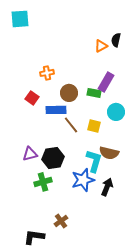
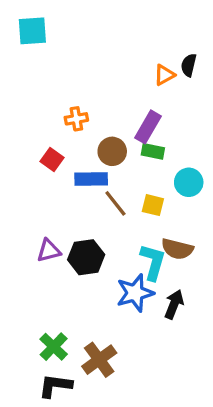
purple rectangle: (106, 82) -> (148, 127), moved
green cross: (43, 182) -> (54, 347), moved, turned -30
brown cross: (61, 221) -> (99, 360), size x1.5

